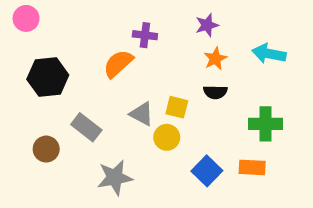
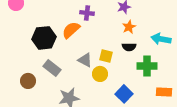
cyan arrow: (269, 54) -> (161, 39), moved
black hexagon: (48, 77) -> (44, 38), moved
green cross: (266, 124) -> (147, 66), moved
orange rectangle: (252, 167) -> (164, 92), moved

